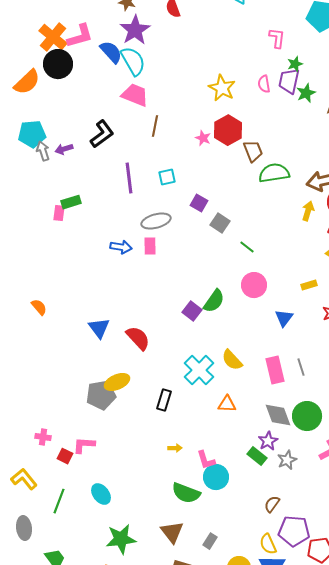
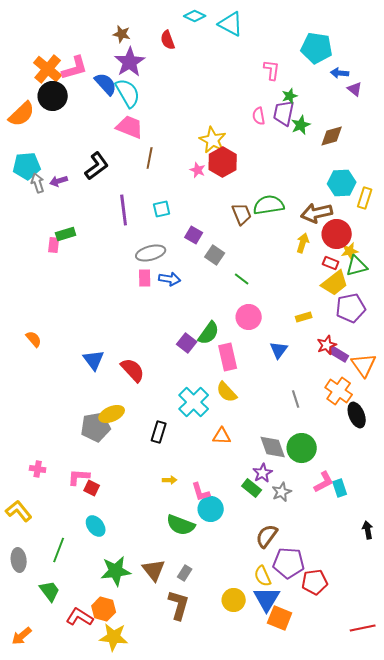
yellow star: (222, 88) -> (213, 140), moved
brown trapezoid: (253, 151) -> (242, 214), moved
blue arrow: (121, 247) -> (170, 279), moved
pink rectangle: (275, 370) -> (228, 357), moved
red square: (65, 456) -> (92, 488), moved
green line: (59, 501) -> (59, 550), moved
brown semicircle: (272, 504) -> (267, 536), size x1.4
brown triangle: (172, 532) -> (154, 570), moved
gray rectangle: (210, 541) -> (185, 573), moved

